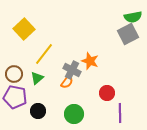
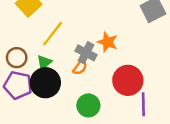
red circle: (107, 93) -> (128, 80), size x1.6
black circle: (38, 111) -> (45, 83), moved, size x1.6

